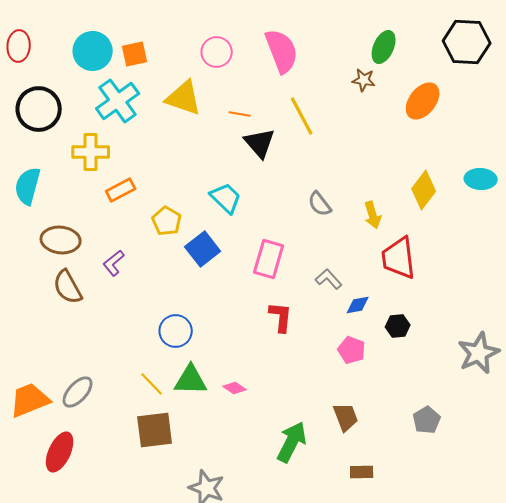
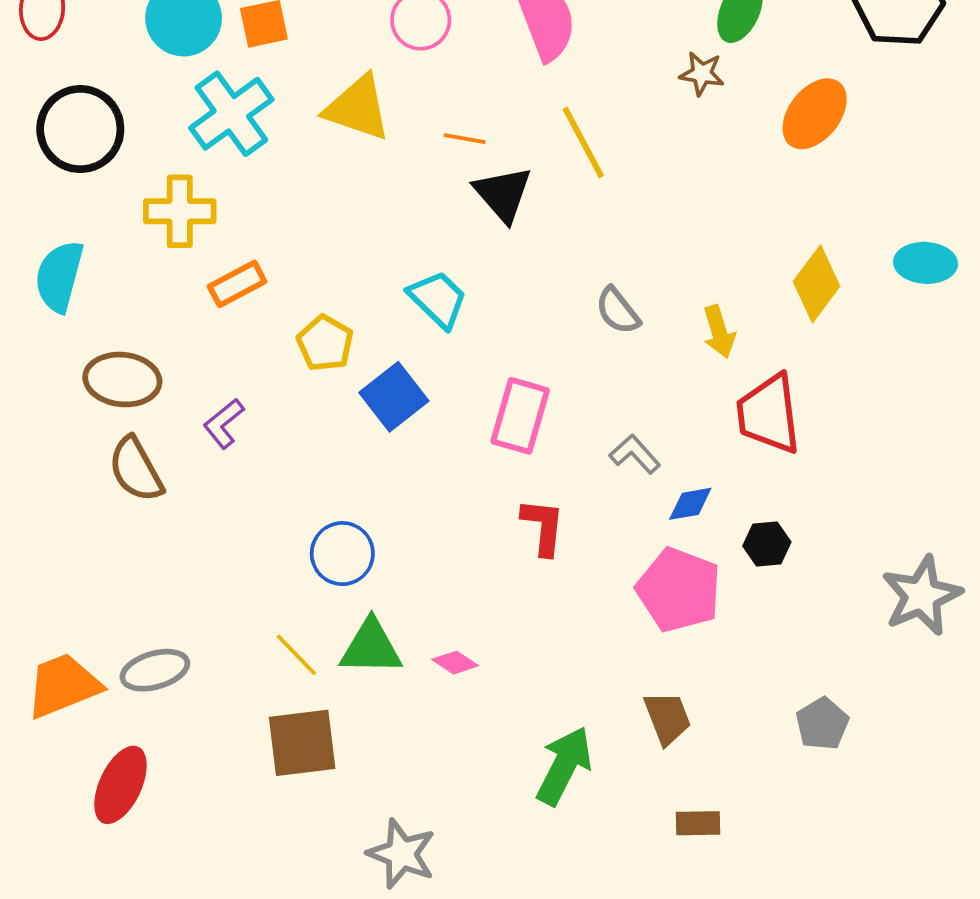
pink pentagon: (352, 350) -> (679, 590), size x1.6
gray ellipse: (78, 392) -> (155, 670), turned 32

